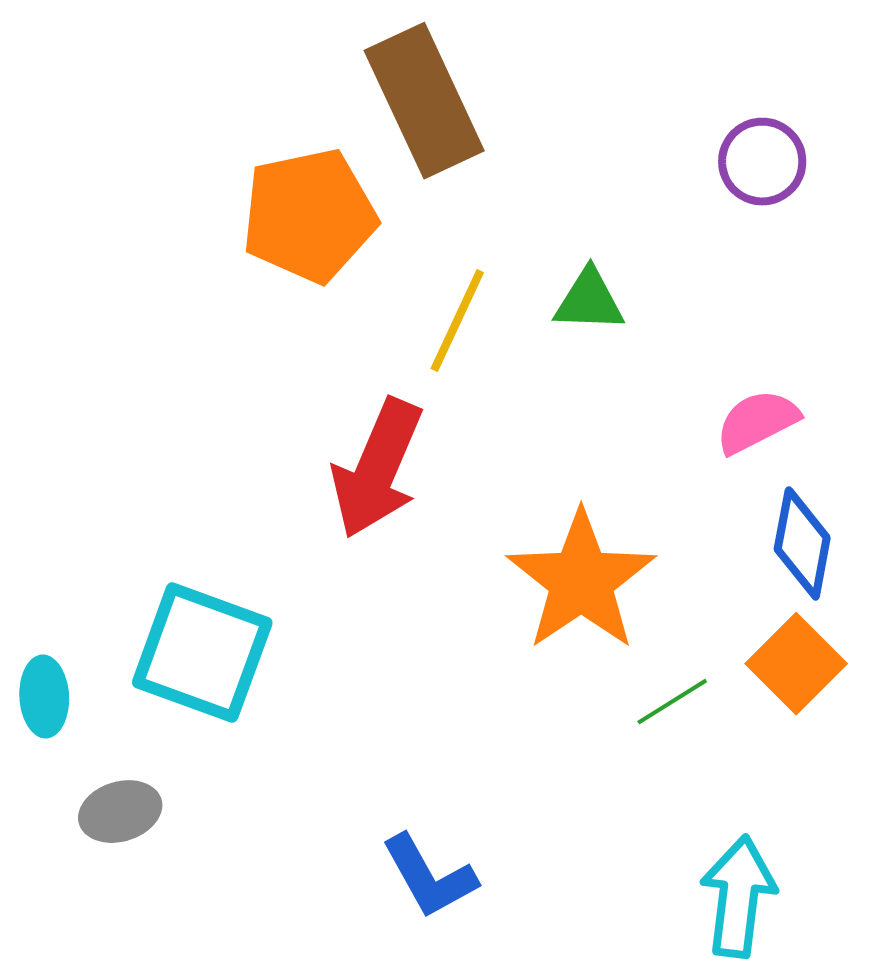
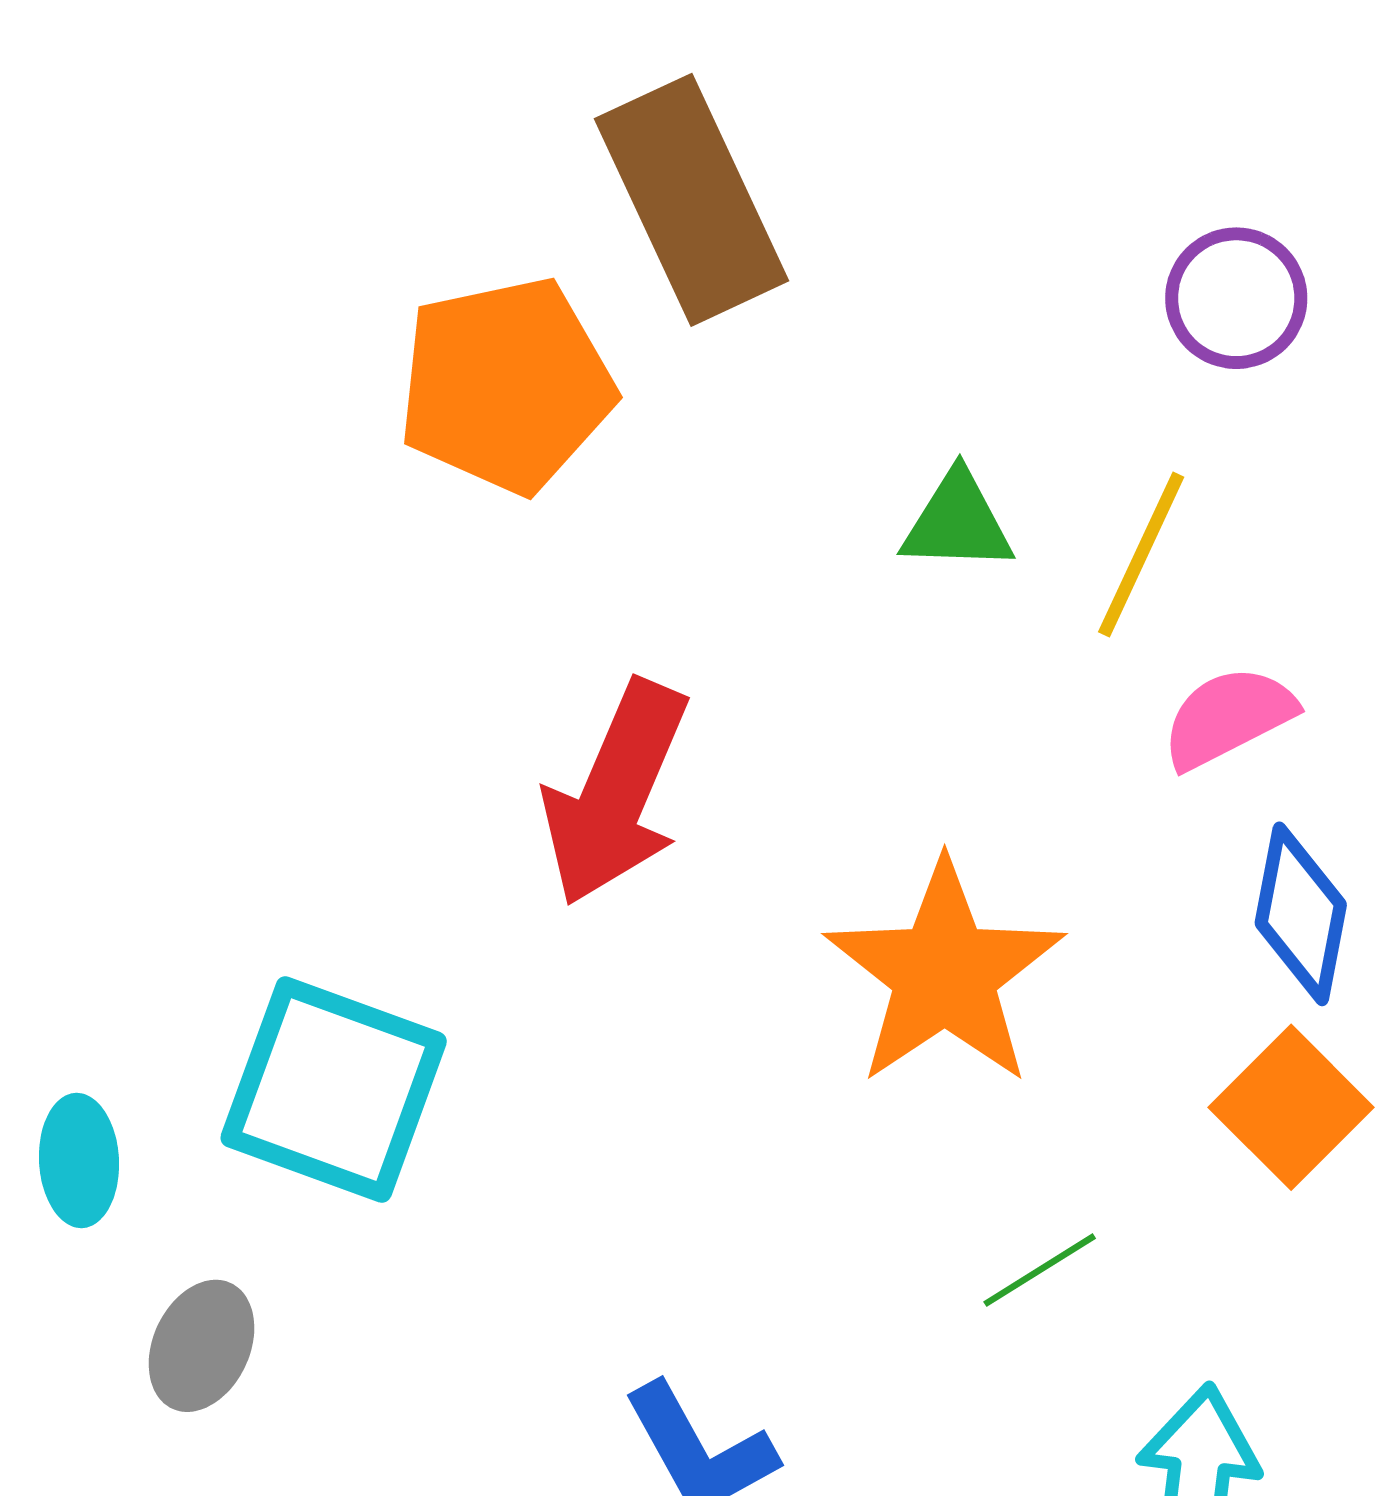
yellow line: (457, 321) -> (1141, 554), moved
green line: (672, 702) -> (1040, 1270), moved
gray ellipse: (120, 812) -> (201, 1346), turned -48

